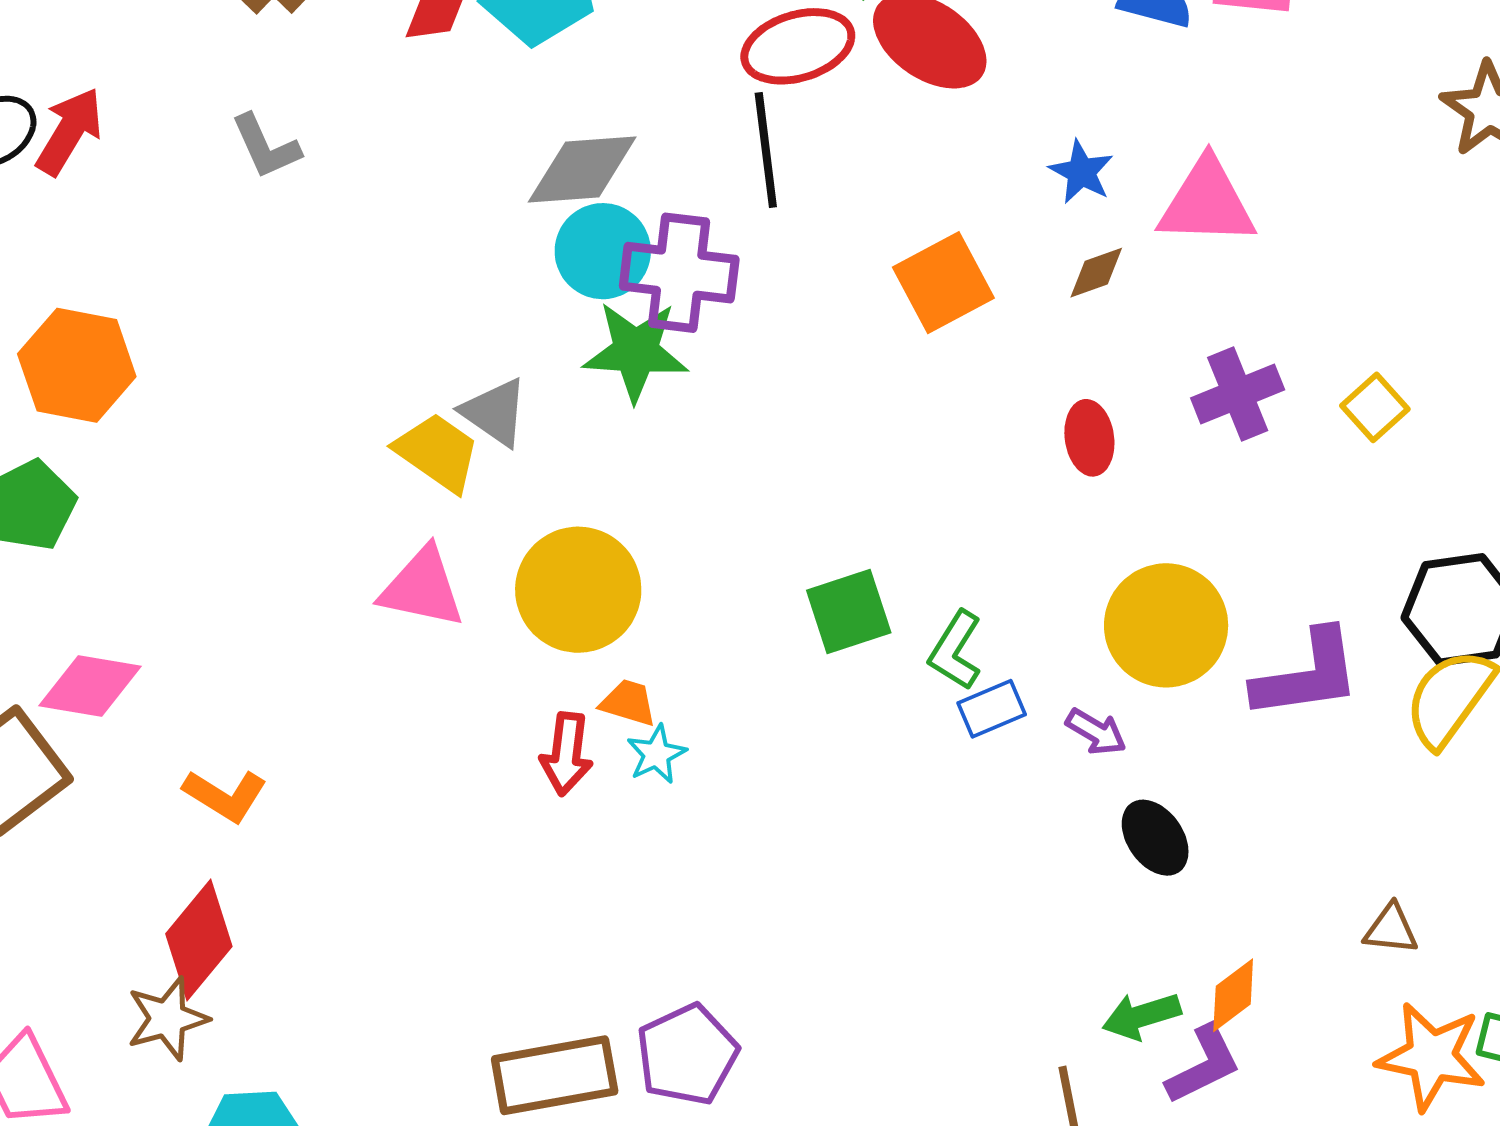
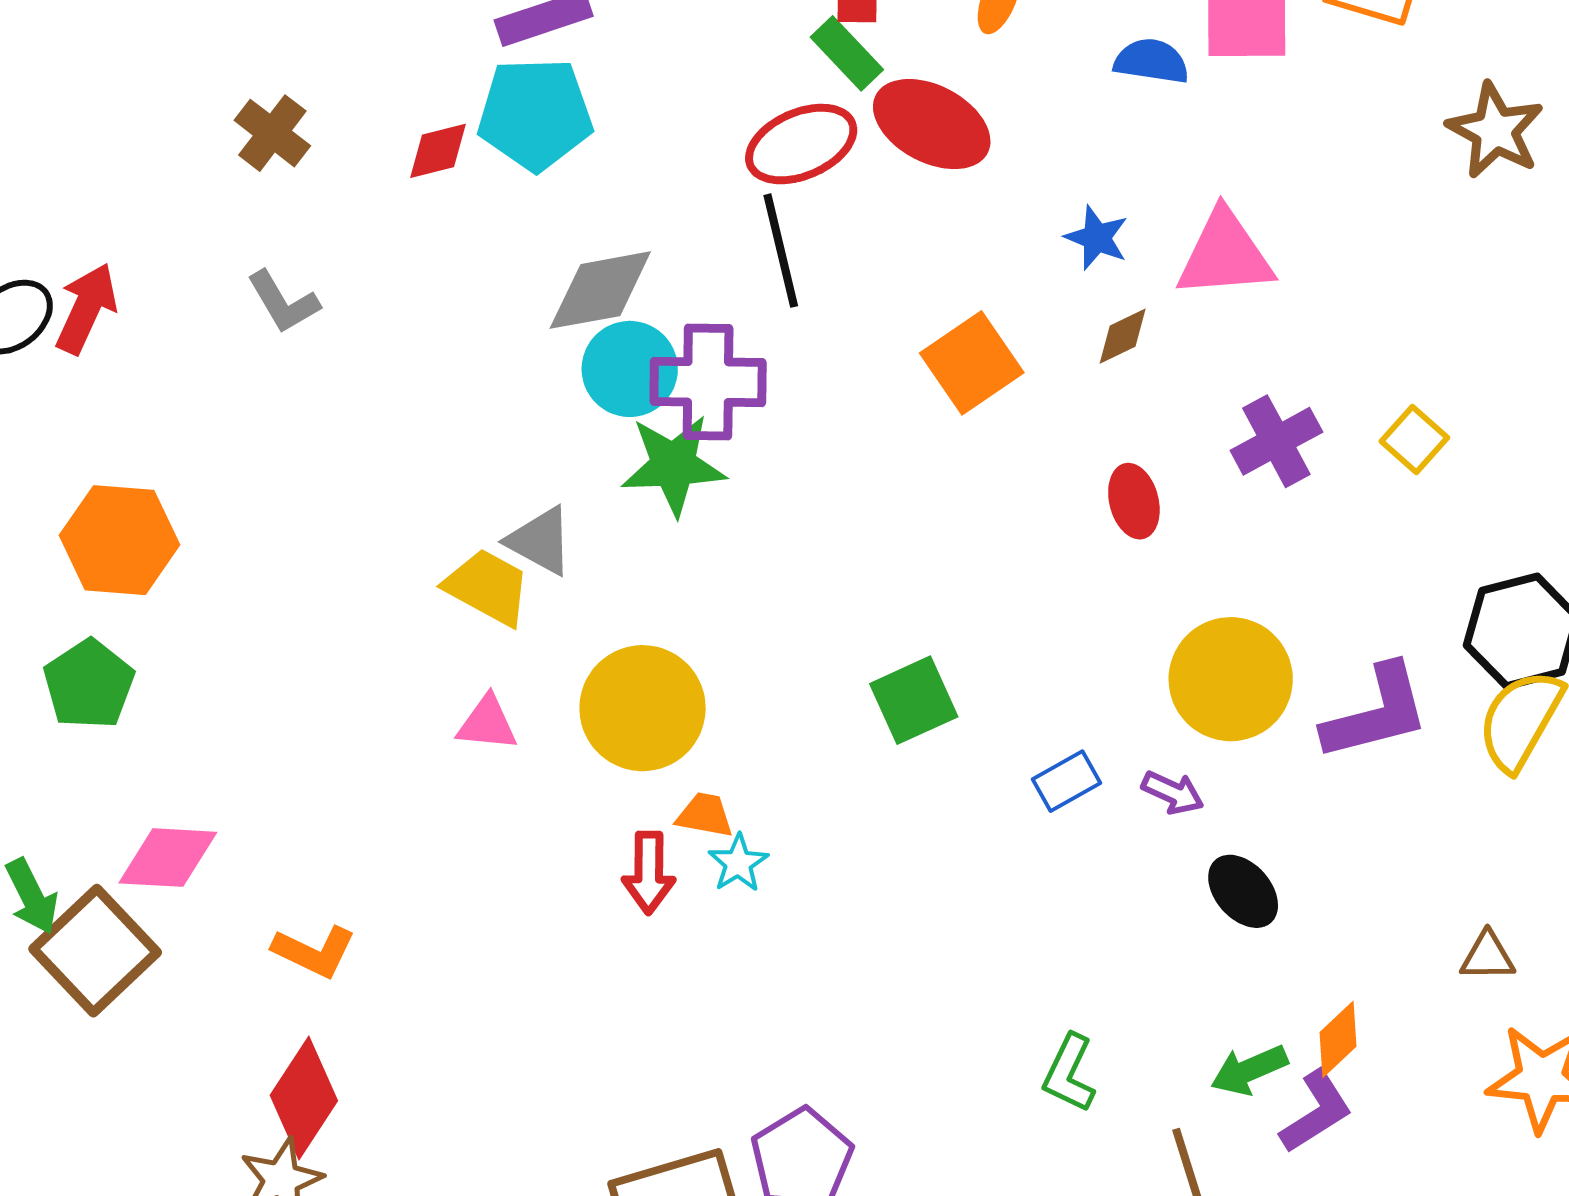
pink triangle: (422, 588) -> (487, 723), size x0.7
green L-shape: (955, 650) -> (1069, 1073), moved

